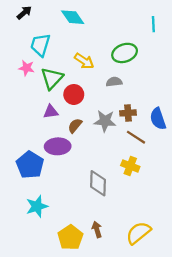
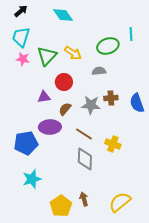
cyan line: (153, 24) -> (131, 34), moved
cyan trapezoid: (40, 45) -> (21, 37), moved
green triangle: (52, 78) -> (47, 56), moved
brown line: (136, 137) -> (84, 134), moved
blue pentagon: (30, 165) -> (26, 143), turned 30

